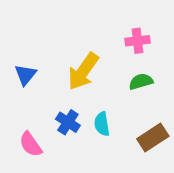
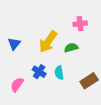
green semicircle: (141, 81) -> (71, 48), moved
pink semicircle: (31, 144) -> (17, 85), turned 70

